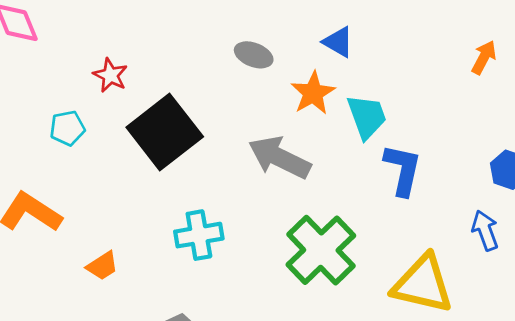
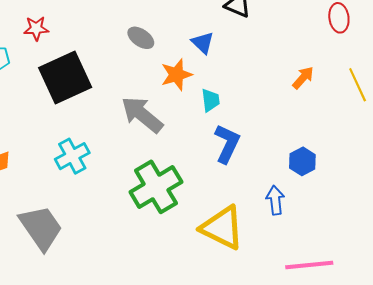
red star: (110, 75) -> (36, 28), turned 30
cyan trapezoid: (367, 117) -> (210, 100), size x0.7
cyan cross: (199, 235) -> (72, 156), turned -32

